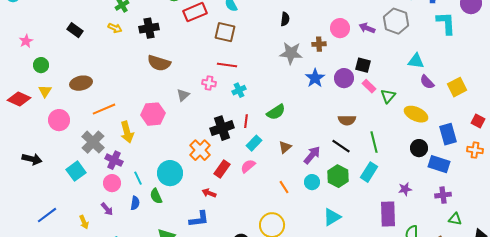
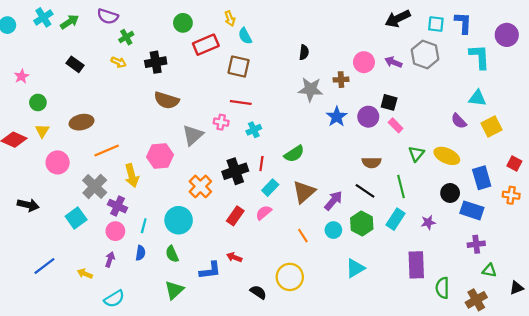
cyan triangle: (416, 61) -> (477, 98), moved
gray triangle: (183, 95) -> (193, 135), size x1.5
green triangle: (388, 96) -> (416, 154), moved
brown triangle: (285, 147) -> (304, 192), size x1.6
orange cross: (200, 150) -> (200, 186), moved
cyan line: (138, 178) -> (144, 226), turned 40
purple star: (405, 189) -> (428, 222), moved
red arrow: (209, 193) -> (234, 257), moved
green semicircle: (156, 196) -> (172, 254), moved
purple arrow: (107, 209) -> (110, 259), turned -120
yellow arrow: (84, 222) -> (85, 274), turned 136

